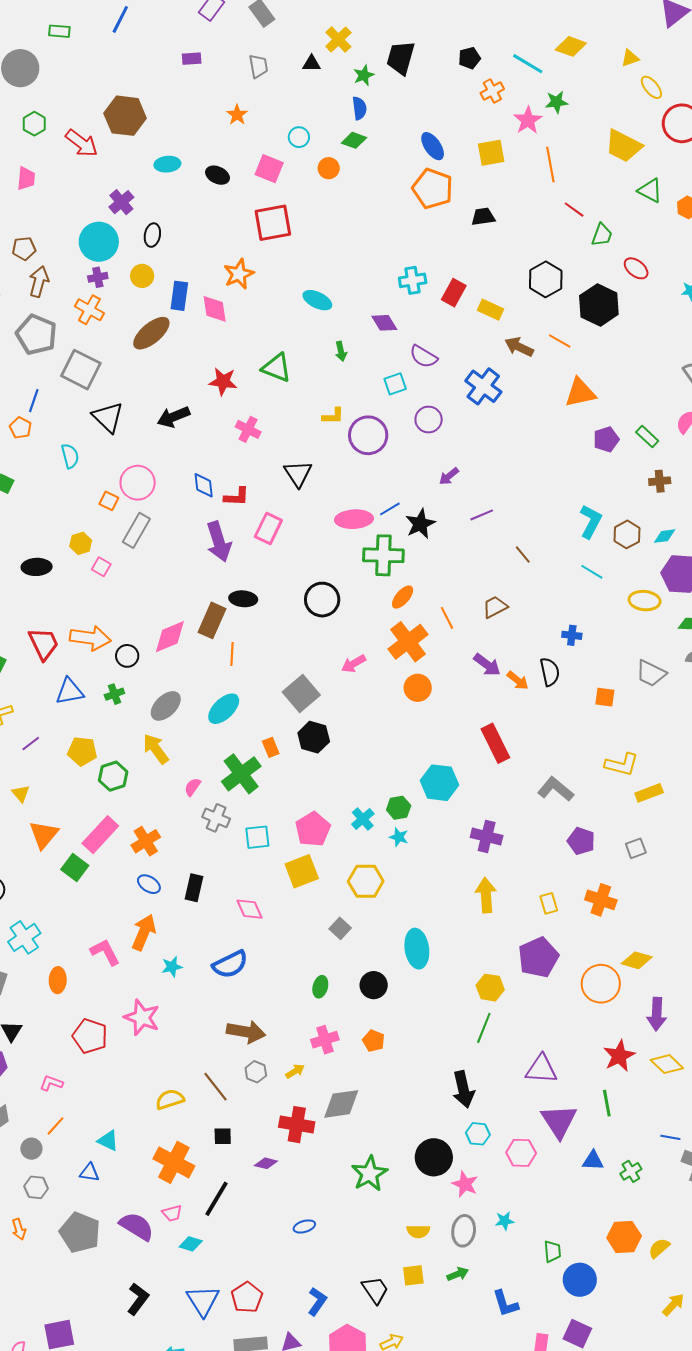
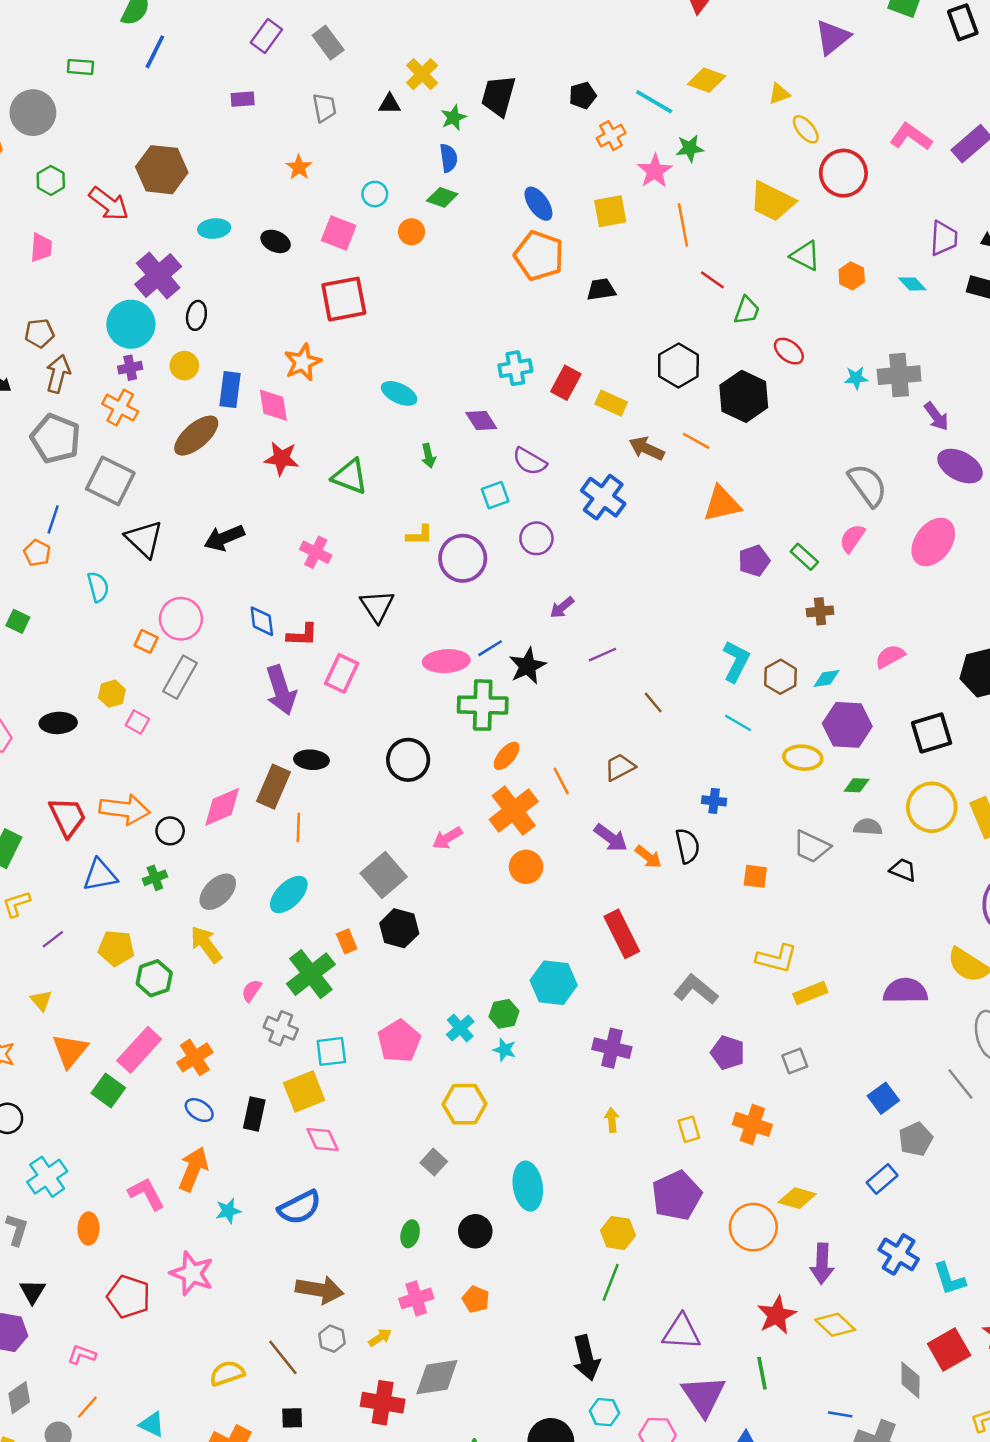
purple cross: (121, 202) -> (158, 275), size x1.5
red star: (223, 381) -> (281, 458), moved
yellow square: (302, 871) -> (304, 1092), moved
yellow arrow: (486, 895) -> (612, 1120), size x0.6

